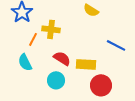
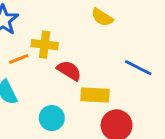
orange line: (33, 39) -> (19, 59), turned 40
red semicircle: (62, 58) -> (69, 71), moved

